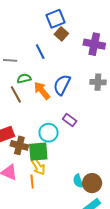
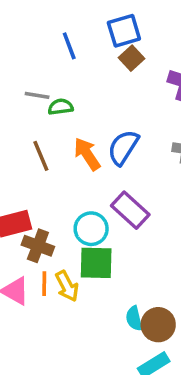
blue line: (40, 52) -> (69, 46), moved
green semicircle: (24, 78) -> (61, 107), moved
purple rectangle: (70, 120) -> (130, 210), size x1.5
green square: (38, 152) -> (96, 263), moved
orange line: (32, 182) -> (44, 284), moved

